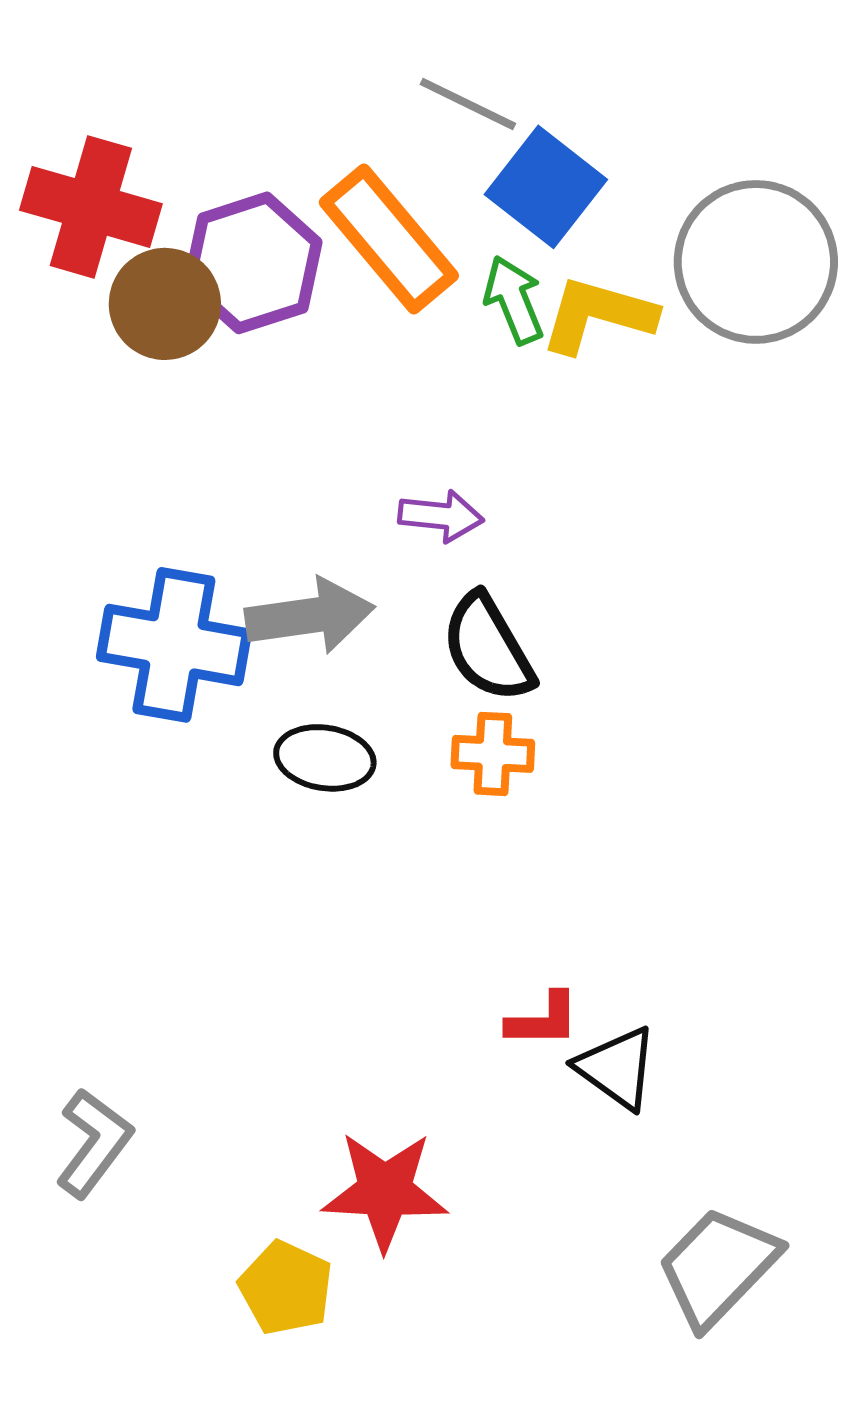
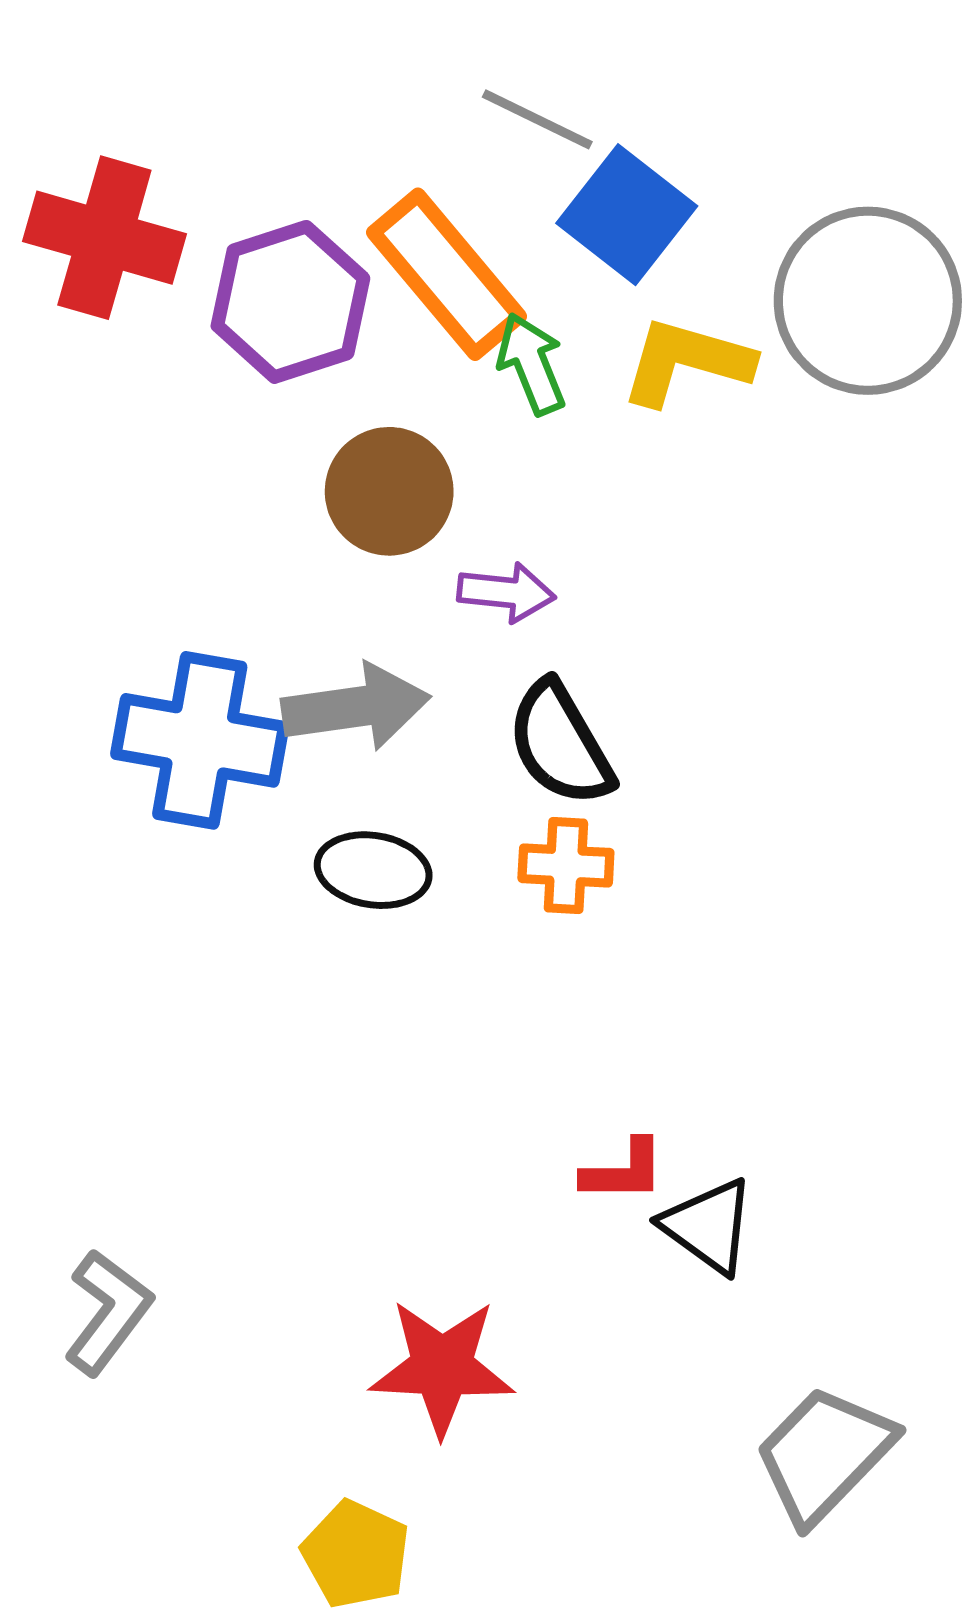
green arrow: (514, 300) -> (531, 364), moved
brown circle: (165, 304) -> (389, 491), moved
yellow pentagon: (286, 1288) -> (356, 1554), moved

